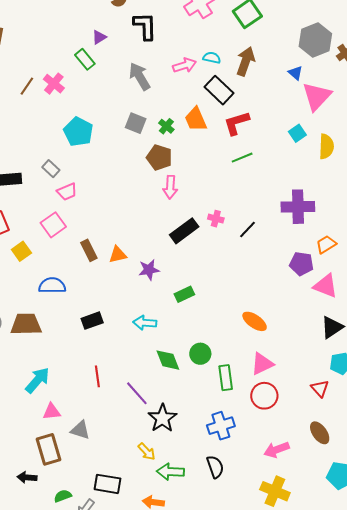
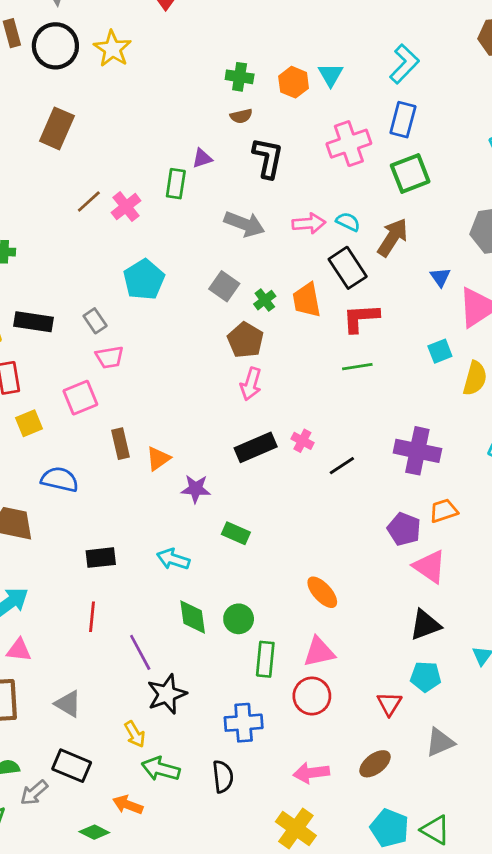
green rectangle: (85, 59) -> (176, 184), turned 35
blue triangle: (295, 73) -> (440, 277), moved
gray arrow: (140, 76) -> (244, 224), turned 128
orange triangle: (118, 255) -> (158, 458), turned -36
green rectangle: (184, 294) -> (236, 533), turned 36
black rectangle: (92, 321) -> (101, 558), moved
gray triangle: (80, 430) -> (68, 704), moved
brown ellipse: (320, 433) -> (375, 764), turned 75

